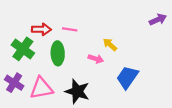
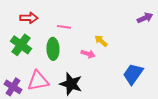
red arrow: (41, 29) -> (29, 18), moved
blue trapezoid: (127, 77) -> (133, 74), moved
purple cross: (14, 83) -> (13, 87), moved

